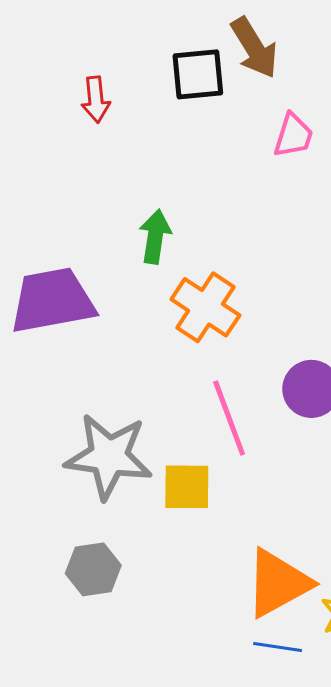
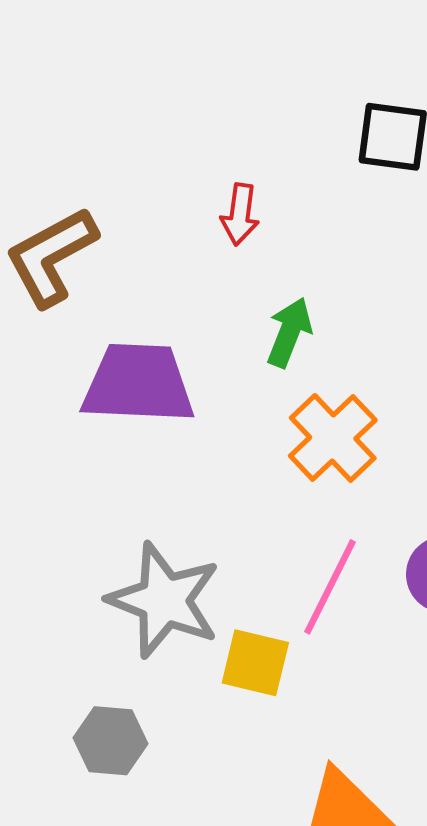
red arrow: (96, 100) -> (240, 214), moved
pink line: (229, 418) -> (330, 587), turned 34

